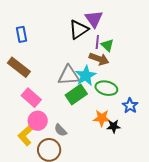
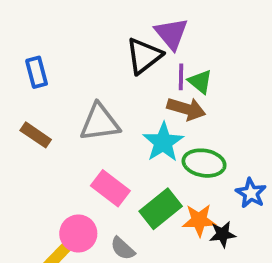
brown rectangle: (19, 67) -> (36, 135), size x0.7
gray triangle: (69, 75) -> (100, 122), moved
green rectangle: (76, 94) -> (161, 209), moved
pink rectangle: (31, 98) -> (110, 188), moved

